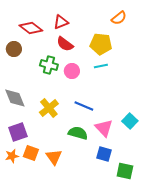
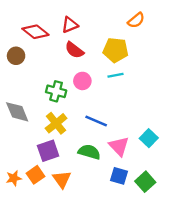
green cross: (49, 65) -> (56, 91), moved
purple square: (18, 132) -> (48, 151), moved
orange square: (31, 153) -> (35, 175), turned 35
green square: (125, 171) -> (145, 182), moved, turned 36

